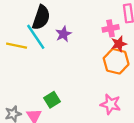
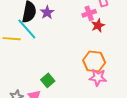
purple star: (63, 34) -> (47, 12), moved
orange hexagon: (116, 61) -> (94, 61), moved

